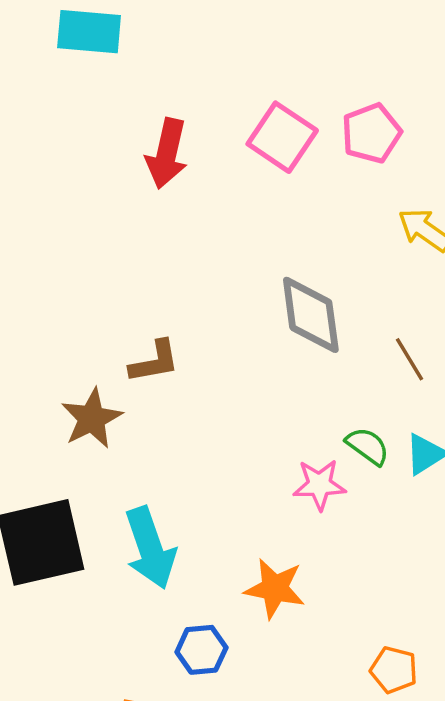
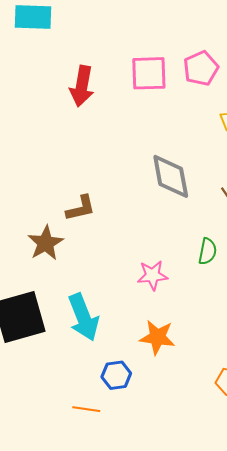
pink square: (282, 137) -> (149, 73), turned -33
green semicircle: (368, 446) -> (208, 251), turned 68
pink star: (319, 485) -> (152, 275), moved

